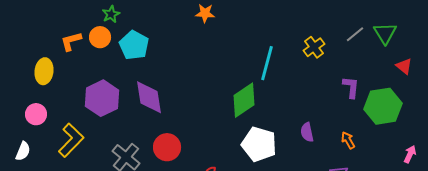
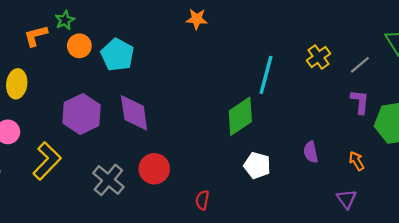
green star: (111, 14) -> (65, 20), moved
gray line: (355, 34) -> (360, 65), moved
orange L-shape: (71, 41) -> (36, 36), moved
white pentagon: (259, 144) -> (257, 165), size x0.7

